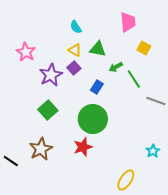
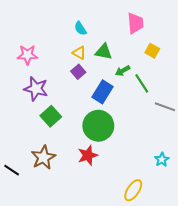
pink star: (26, 52) -> (27, 55), turned -30
purple star: (51, 75) -> (36, 89), moved, turned -30
blue rectangle: (97, 87) -> (103, 92), size x1.5

